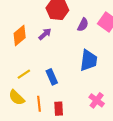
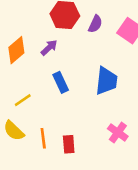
purple semicircle: (83, 25) -> (95, 24), moved
blue rectangle: (52, 77) -> (61, 82), moved

